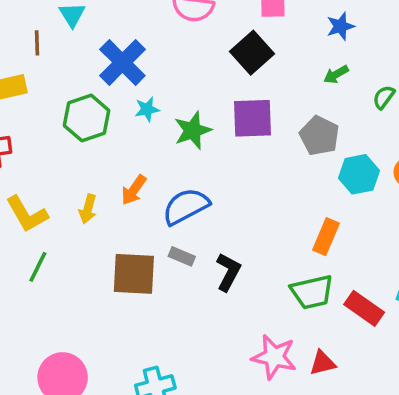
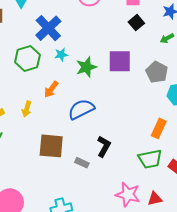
black square: (252, 53) -> (136, 23), moved, size x0.7
orange arrow: (134, 190) -> (51, 89), moved
gray rectangle: (182, 256) -> (82, 163), moved

